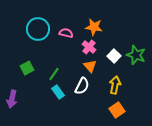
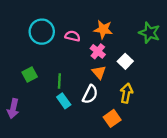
green star: (136, 55) -> (149, 33), moved
green line: (54, 74) -> (59, 81), turned -32
orange square: (117, 110) -> (112, 118), moved

